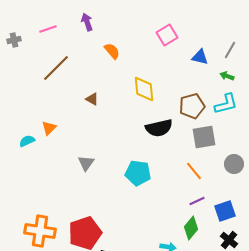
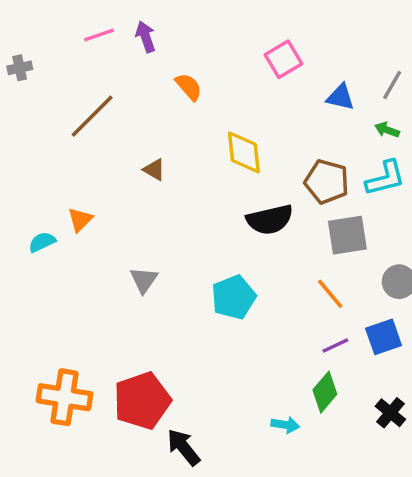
pink line: (48, 29) -> (99, 35), moved
brown pentagon: (192, 106) -> (327, 182), turned 30
cyan pentagon: (138, 173) -> (234, 297), turned -30
blue square: (225, 211) -> (384, 337), moved

